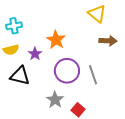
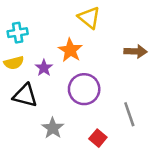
yellow triangle: (97, 14) -> (89, 18), moved
gray line: (93, 75) -> (129, 114), moved
gray star: (55, 100) -> (53, 128), moved

